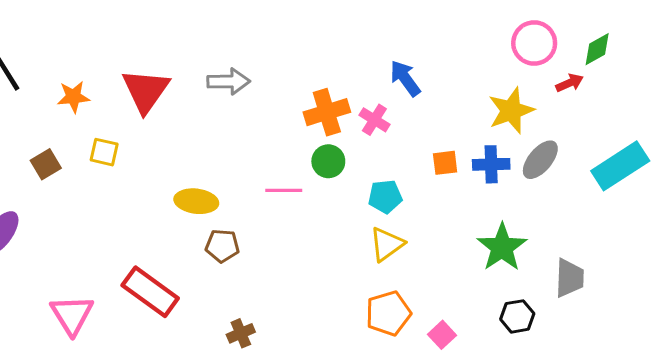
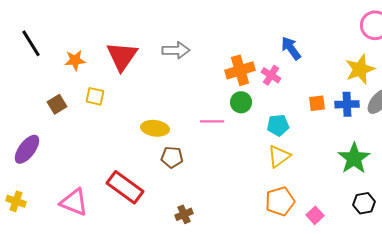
pink triangle: (72, 315) -> (74, 202), turned -36

